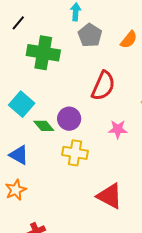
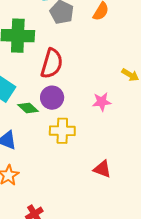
red semicircle: (103, 86) -> (52, 63), moved
red triangle: (110, 196) -> (102, 169), size x0.7

